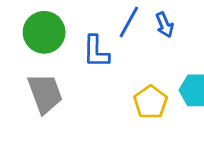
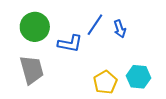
blue L-shape: (96, 52) -> (70, 44), turned -85

